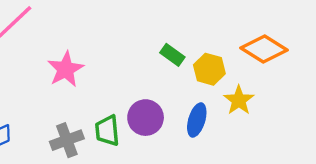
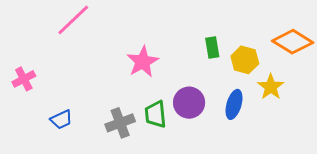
green rectangle: (172, 55) -> (212, 47), turned 45
pink star: (66, 69) -> (143, 62), moved

